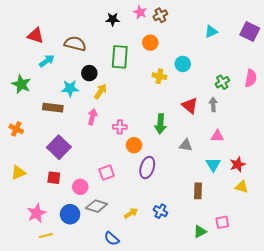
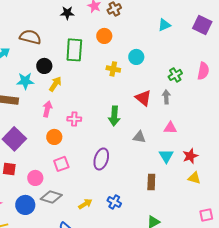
orange circle: (134, 145) -> (54, 137), moved
pink square: (222, 222) -> (206, 215), moved

